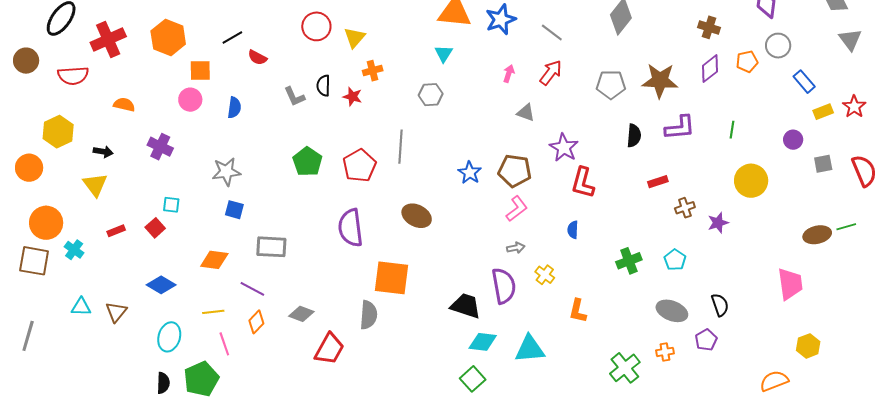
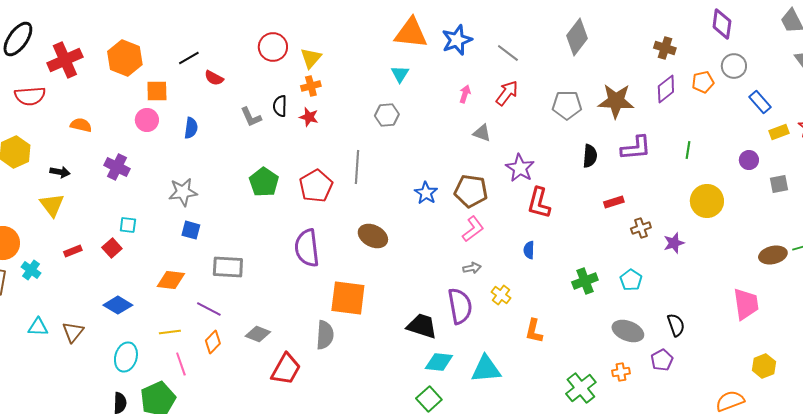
orange cross: (373, 71) -> (311, 86), moved

